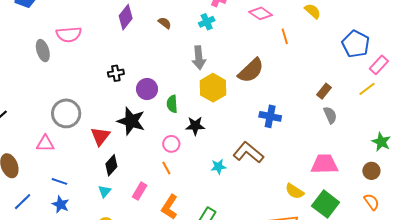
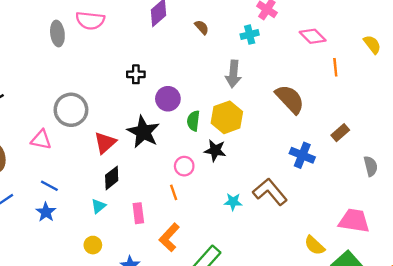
brown semicircle: (251, 70) -> (290, 99), turned -100
yellow hexagon: (213, 88) -> (227, 117), moved
brown rectangle: (324, 91) -> (340, 133), moved
pink rectangle: (140, 191) -> (138, 213), turned -48

